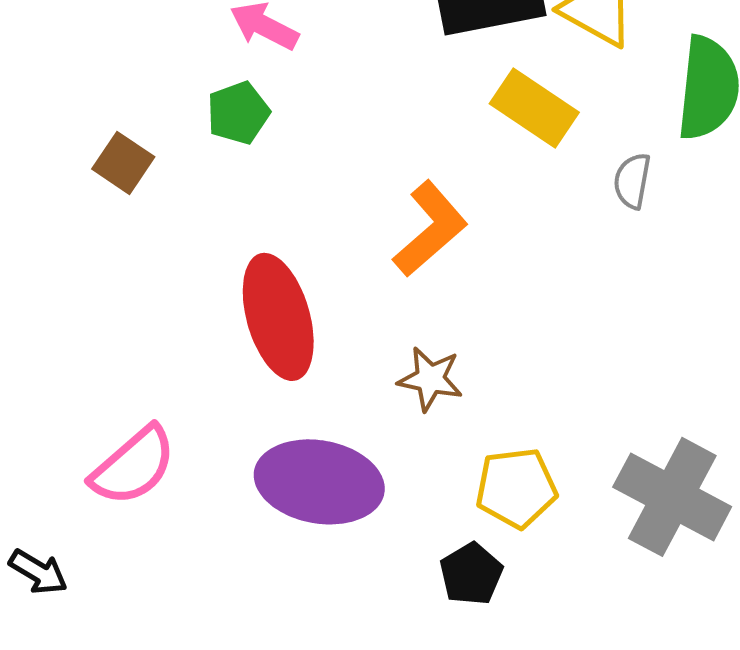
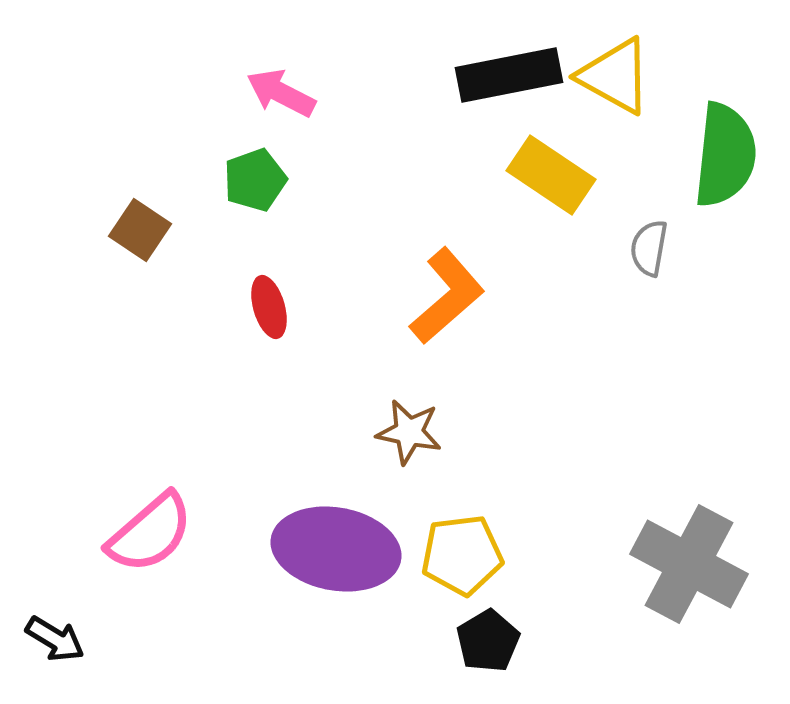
red ellipse: (278, 317) -> (269, 307), moved, size x0.5
brown star: (430, 379) -> (409, 432), moved
yellow pentagon: (516, 488) -> (462, 555), moved

